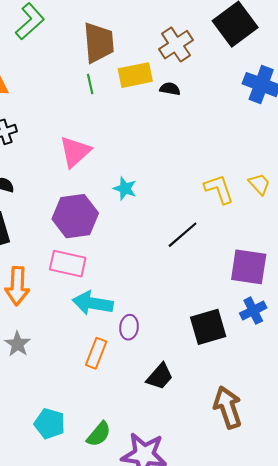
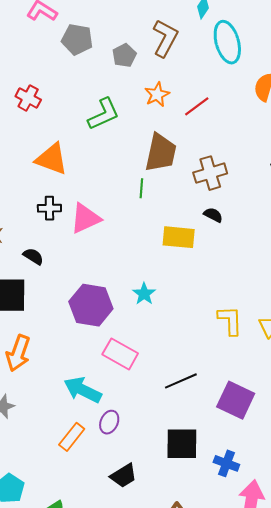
brown cross: (176, 45) -> (210, 173), moved
yellow rectangle: (135, 75) -> (179, 237), moved
pink triangle: (75, 152) -> (85, 218), moved
black line: (183, 235) -> (181, 381), moved
pink rectangle: (68, 264) -> (120, 354), moved
blue cross: (253, 311) -> (226, 463), moved, turned 30

